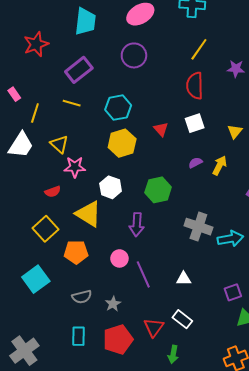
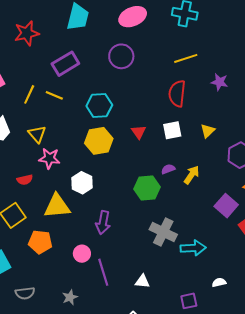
yellow line: (199, 49) -> (186, 58), turned 30
yellow line: (35, 113) -> (29, 94), moved
yellow triangle: (235, 131) -> (208, 131), moved
green hexagon: (158, 190) -> (147, 188), moved
yellow triangle: (88, 214) -> (57, 206), turned -44
gray semicircle: (82, 297) -> (25, 293), moved

